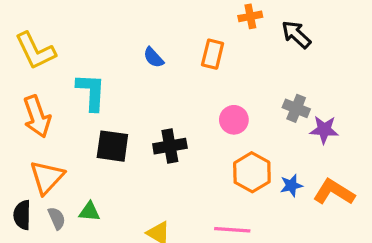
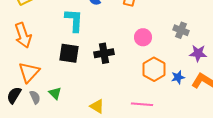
cyan L-shape: (91, 92) -> (74, 20), moved
purple star: (324, 130) -> (198, 53), moved
green triangle: (89, 212) -> (55, 93), turned 40
black semicircle: (22, 215) -> (14, 95), turned 30

